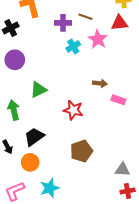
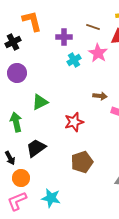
brown line: (86, 17) -> (93, 27), moved
red star: (73, 110) -> (74, 122), turned -30
orange circle: (30, 162) -> (21, 178), moved
cyan star: (50, 188) -> (51, 198), turned 30

